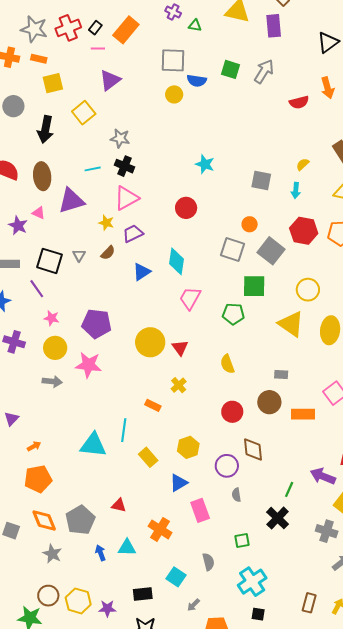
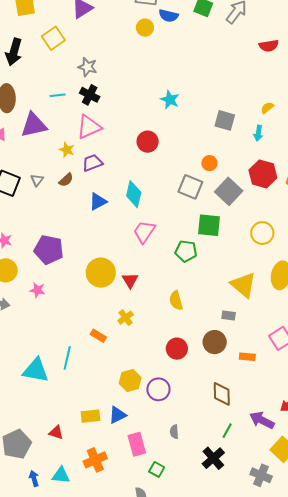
yellow triangle: (291, 324) -> (243, 285), moved
pink star: (88, 365) -> (37, 290), size x0.6
orange rectangle: (303, 414) -> (247, 357), size x0.7
brown diamond: (253, 450) -> (222, 394), moved
yellow rectangle: (148, 457) -> (91, 416), moved, turned -60
purple circle: (227, 466) -> (158, 389), moved
orange cross: (160, 529) -> (95, 460), turned 30
green square: (242, 541) -> (157, 469), moved, turned 35

